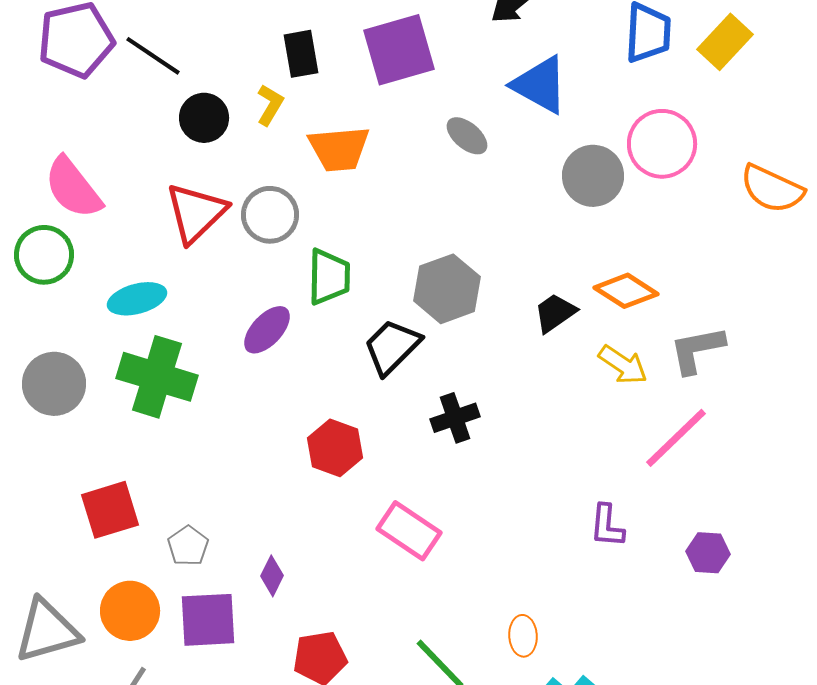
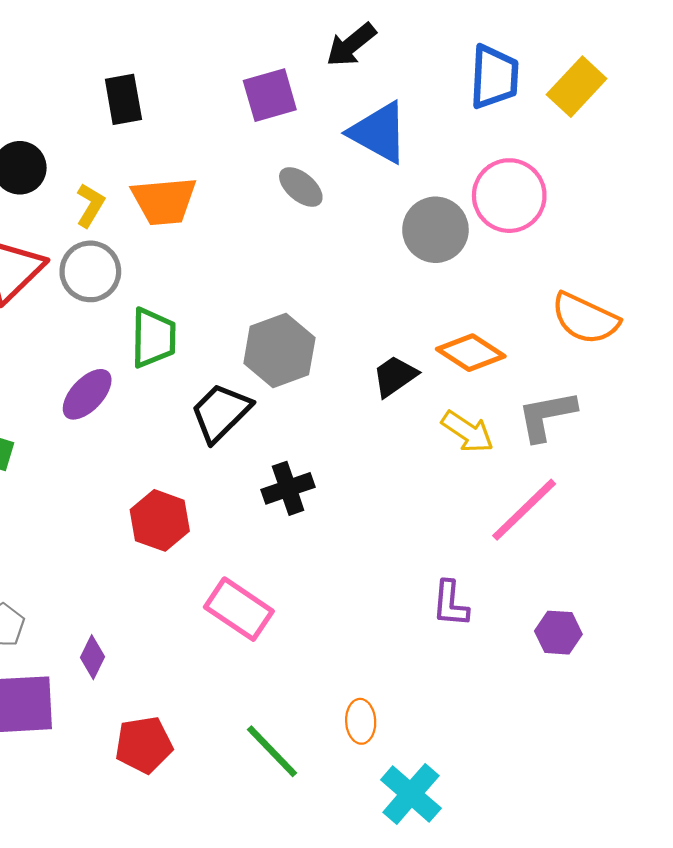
purple square: (399, 50) -> (270, 95), moved, size x0.7
yellow L-shape: (270, 105) -> (90, 205), moved
orange semicircle: (772, 189) -> (585, 318), moved

